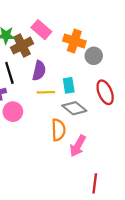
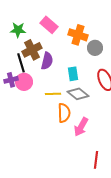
brown cross: (22, 46) -> (32, 50), moved
yellow line: (46, 92) -> (53, 94), moved
pink circle: (13, 112) -> (24, 82), moved

